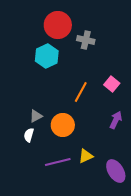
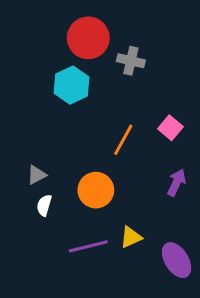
gray triangle: (36, 116) -> (37, 175), moved

